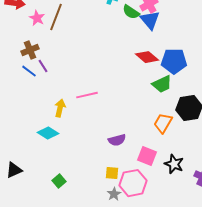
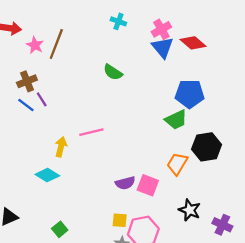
green semicircle: (131, 12) -> (113, 72), moved
red diamond: (147, 57) -> (193, 43), moved
pink square: (147, 156) -> (148, 185), moved

